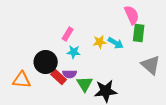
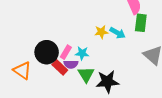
pink rectangle: (68, 34) -> (66, 52), moved
cyan star: (74, 52) -> (82, 53), moved
orange triangle: (22, 80) -> (22, 70), turned 30

